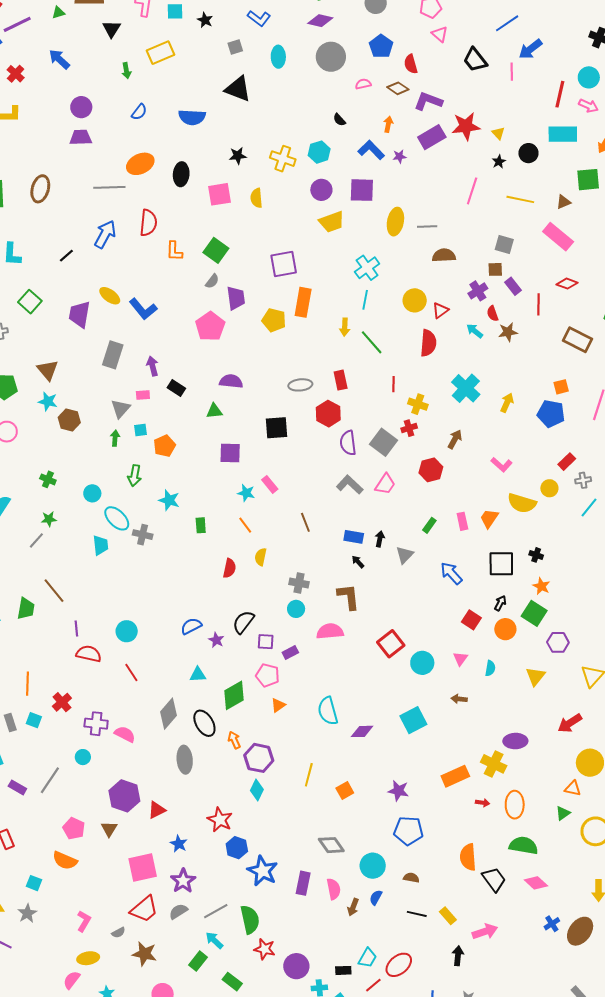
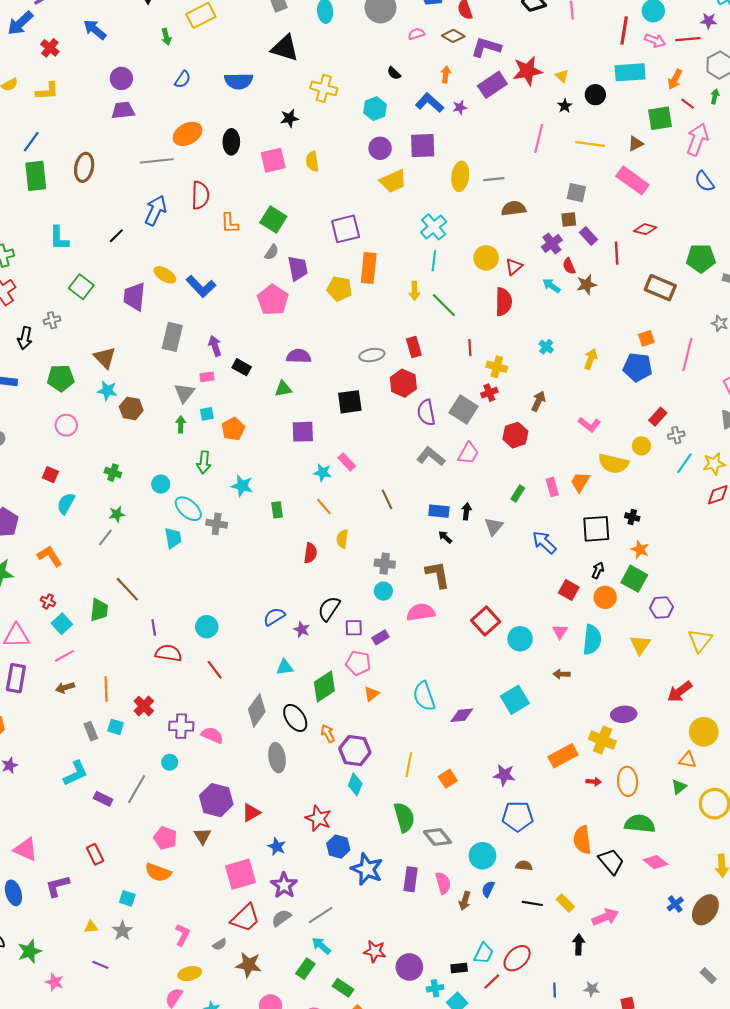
yellow cross: (283, 159) -> (324, 88), moved
cyan cross: (466, 388) -> (546, 347), size x0.5
cyan semicircle: (490, 668) -> (592, 640), size x1.8
green semicircle: (250, 920) -> (404, 817), moved

